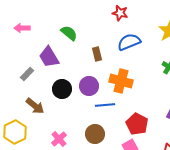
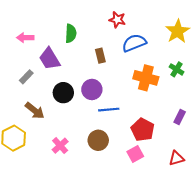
red star: (120, 13) -> (117, 20), moved
pink arrow: (22, 28) -> (25, 38), moved
green semicircle: (69, 33) -> (71, 33), turned 54
orange cross: (121, 81) -> (146, 78), moved

